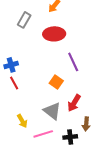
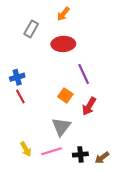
red arrow: (74, 103) -> (89, 106), moved
gray triangle: (52, 111) -> (61, 127), turned 30
yellow arrow: (22, 121) -> (26, 149), moved
brown arrow: (86, 124) -> (102, 158), moved, turned 48

